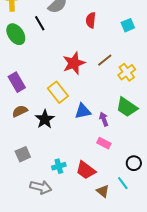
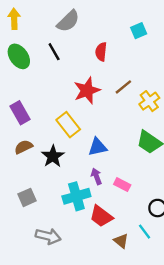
red semicircle: (91, 20) -> (101, 52), moved
black line: (40, 23) -> (54, 52), moved
cyan square: (128, 25) -> (139, 31), moved
purple arrow: (104, 119) -> (96, 176), moved
cyan cross: (59, 166) -> (76, 196), moved, size x1.6

